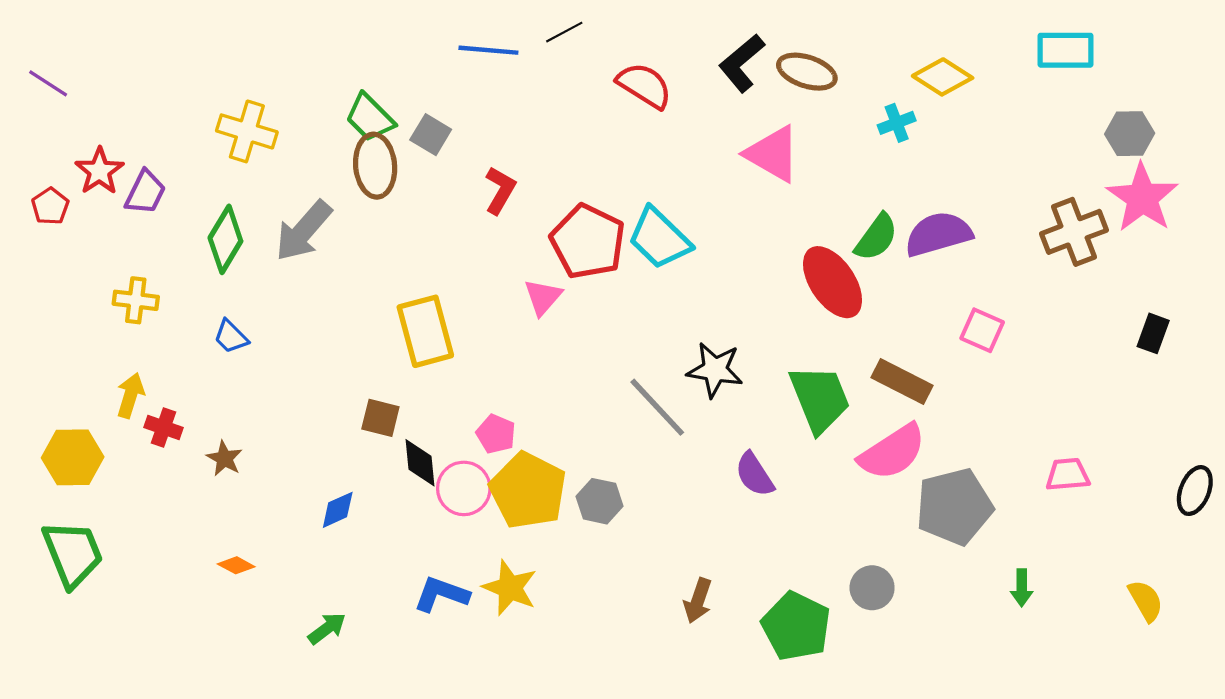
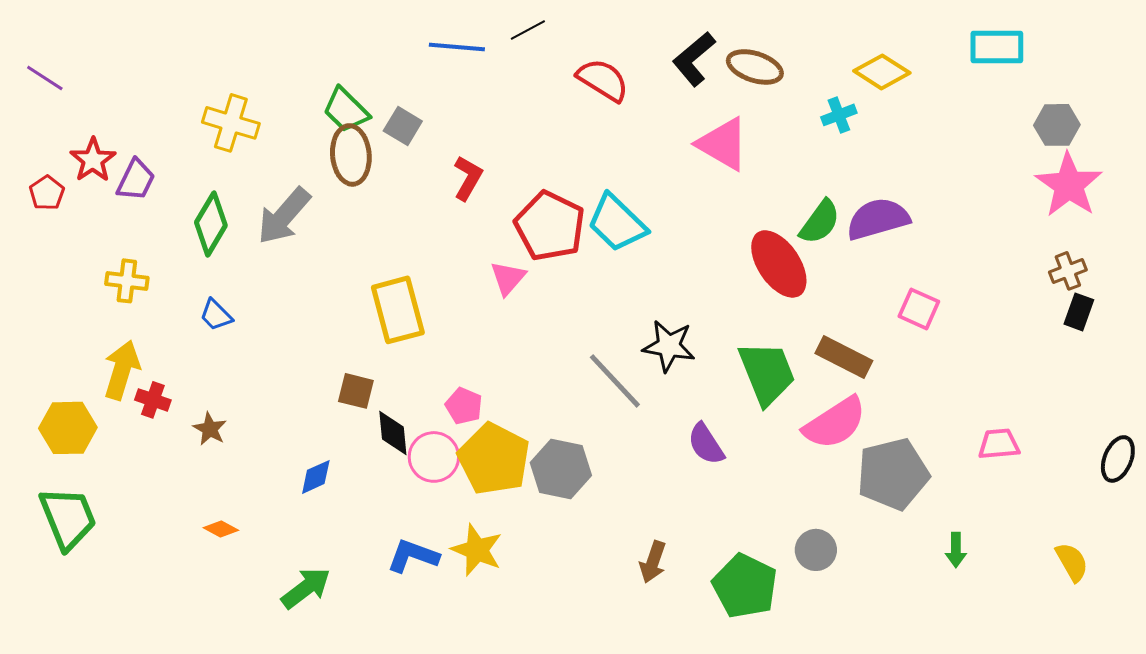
brown cross: (1074, 232) -> (1068, 271), moved, size x0.6
yellow arrow: (130, 395) -> (122, 370), size x1.4
gray hexagon: (600, 501) -> (561, 469), size x1.4
green arrow: (327, 628) -> (306, 588), size x1.4

